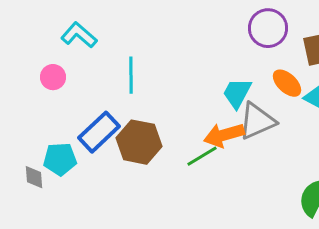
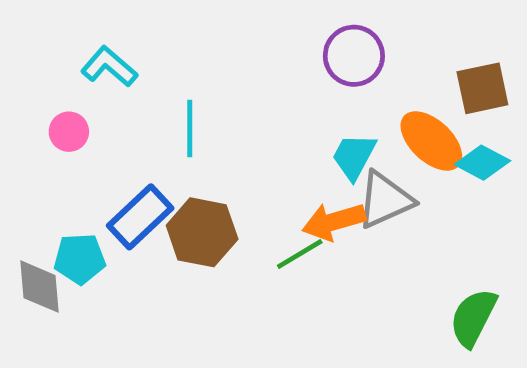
purple circle: (268, 28) -> (354, 56), moved
orange ellipse: (287, 83) -> (431, 141), size x1.4
gray diamond: (34, 177) -> (39, 287), size x1.5

